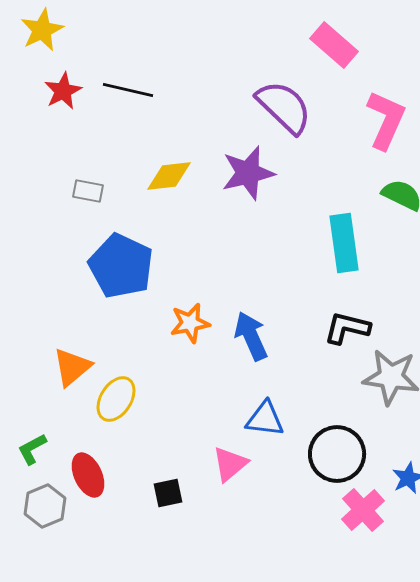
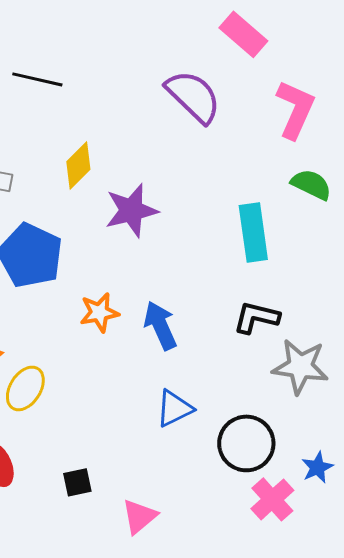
purple star: (248, 173) -> (131, 210), moved
yellow diamond: (169, 176) -> (78, 165), turned -39
blue triangle: (265, 419) -> (174, 408), turned -33
pink triangle: (230, 464) -> (139, 516), moved

